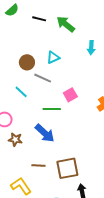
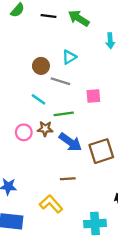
pink square: (70, 95) -> (93, 96), turned 32
green line: (52, 109) -> (64, 114), moved
brown star: (15, 140) -> (45, 129), moved
brown square: (67, 168) -> (101, 151), moved

